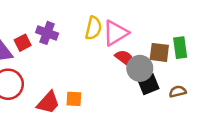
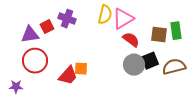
gray circle: (140, 68) -> (134, 65), moved
brown semicircle: (178, 92) -> (174, 67), size x1.6
orange square: (74, 99) -> (81, 69), moved

